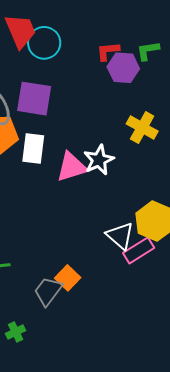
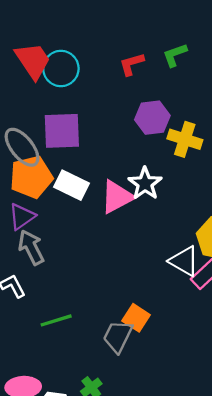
purple hexagon: (123, 68) -> (152, 118), moved
white rectangle: (33, 149) -> (72, 185), turned -60

